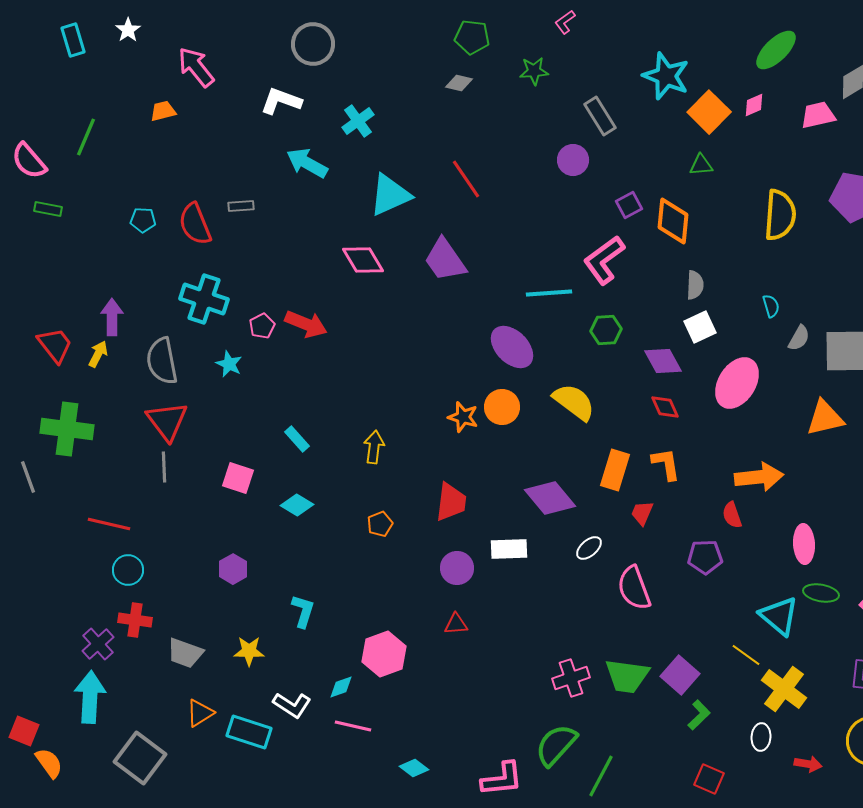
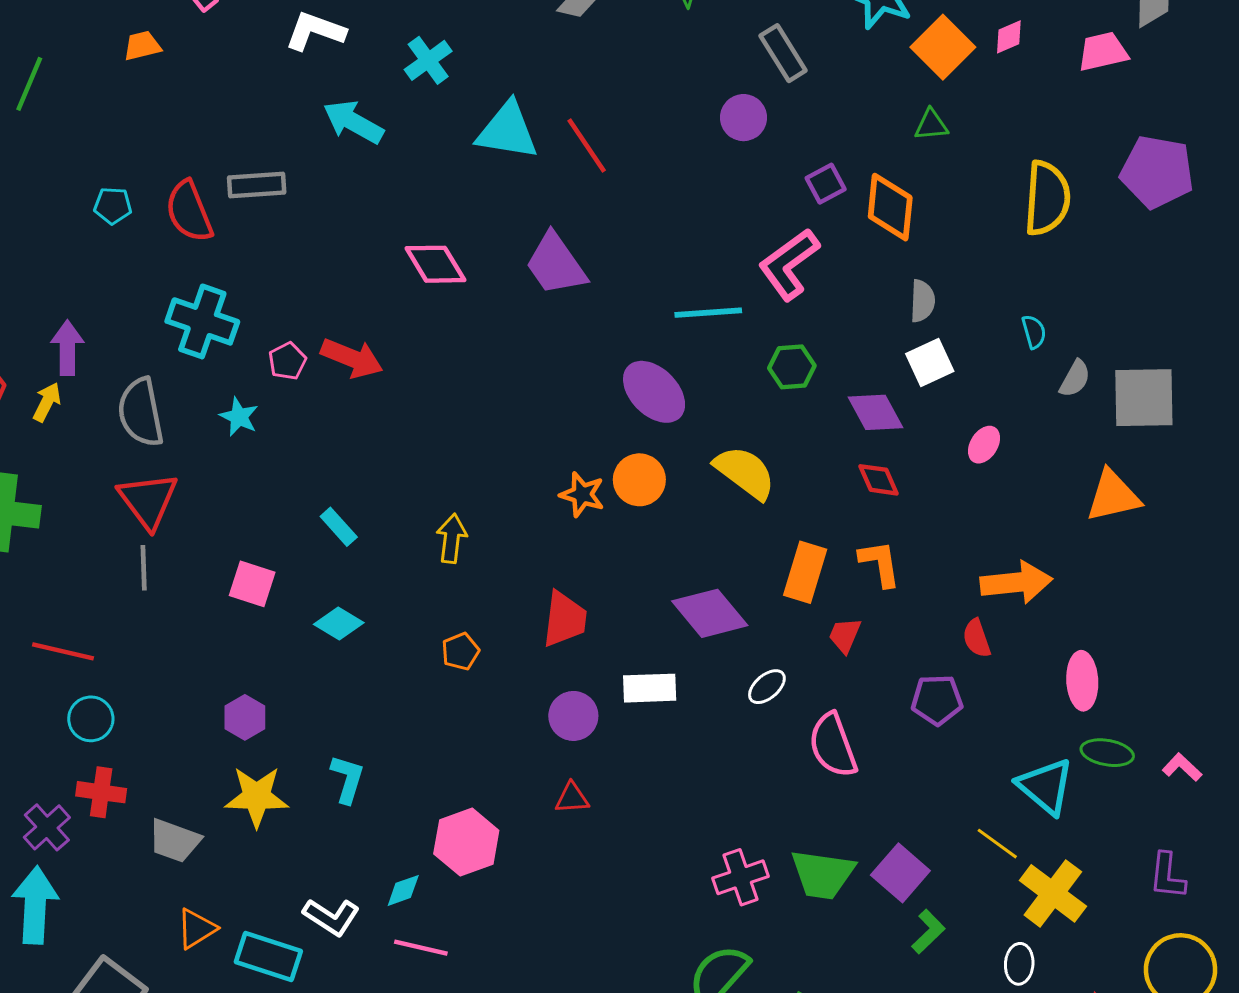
cyan triangle: (390, 195) -> (507, 131), moved, turned 33
gray rectangle: (241, 206) -> (257, 185), size x1.5
pink ellipse: (737, 383) -> (984, 445), size x0.5
yellow star: (249, 651) -> (257, 797), moved, size x1.4

